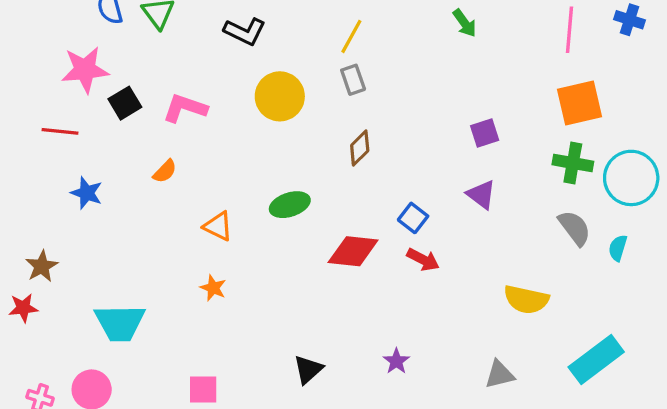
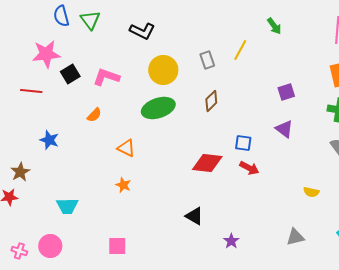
yellow line: (351, 36) -> (240, 50), moved
blue star: (87, 193) -> (49, 140), moved
green ellipse: (290, 205) -> (158, 108), moved, size x1.4
blue square: (413, 218) -> (243, 143), turned -30
yellow semicircle: (526, 300) -> (311, 192), size x0.6
cyan trapezoid: (120, 323) -> (67, 206), size x0.7
purple star: (396, 361) -> (231, 241), moved
black triangle: (308, 369) -> (194, 216), moved, turned -48

